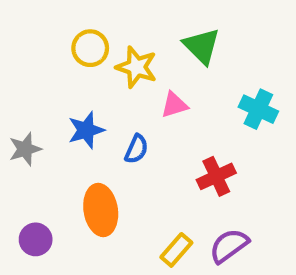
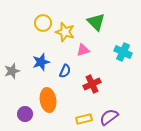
red cross: (216, 176) -> (92, 84), moved
purple circle: (36, 239) -> (25, 114), moved
yellow rectangle: (176, 250) -> (84, 119), turned 35

